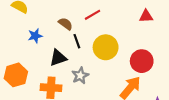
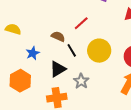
orange hexagon: (16, 75) -> (20, 81), moved

